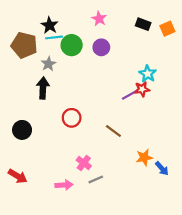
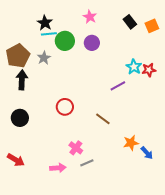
black rectangle: (143, 24) -> (130, 22), turned 32
brown pentagon: (24, 45) -> (18, 56), moved, turned 30
black arrow: (43, 88) -> (22, 80), moved
red star: (142, 89) -> (149, 70), moved

